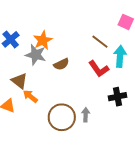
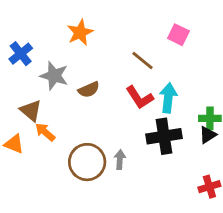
orange star: (43, 40) -> (80, 33), moved
cyan arrow: (120, 56) -> (168, 98), moved
black cross: (118, 97) -> (164, 136), size x1.4

